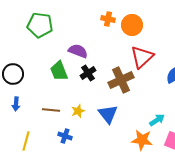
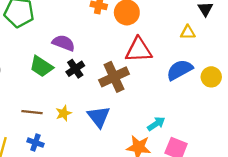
red triangle: (142, 57) -> (139, 50), turned 40
green trapezoid: (59, 71) -> (41, 66), turned -35
blue cross: (65, 136) -> (35, 143), moved

